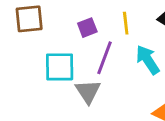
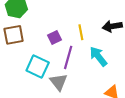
cyan square: (60, 67) -> (38, 66), turned 30

